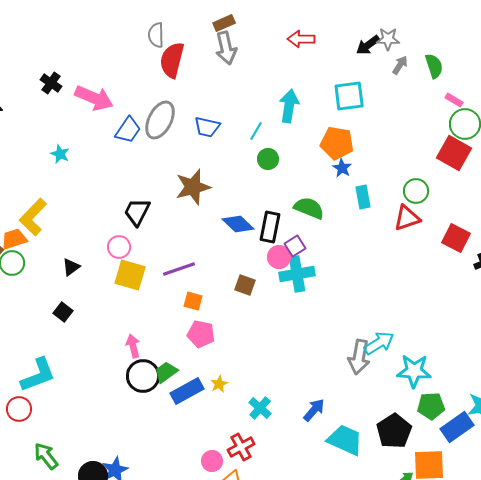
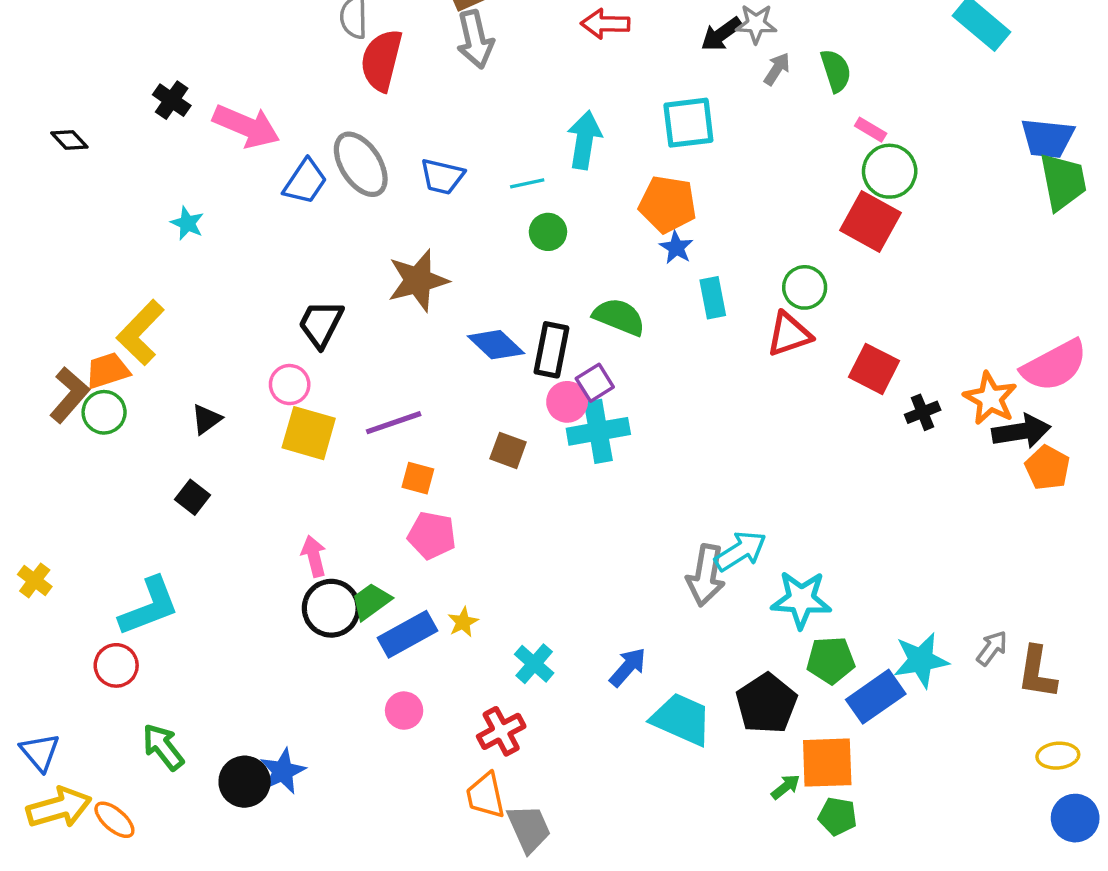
gray ellipse: (160, 120) -> (361, 164), turned -60
cyan line: (256, 131) -> (527, 183), turned 48
pink circle: (212, 461) -> (404, 711), moved

